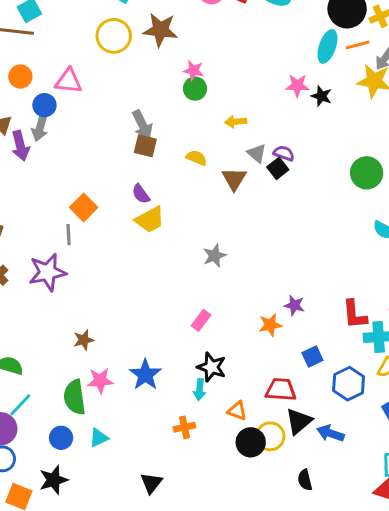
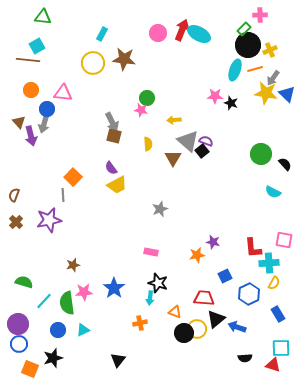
pink star: (193, 71) -> (141, 110), moved
gray triangle: (257, 153) -> (188, 141), size x1.6
yellow semicircle: (197, 158) -> (148, 144), turned 64
pink rectangle: (201, 320) -> (151, 252), turned 64
cyan line: (20, 405) -> (44, 301), moved
black semicircle: (305, 480) -> (245, 358), moved, turned -80

